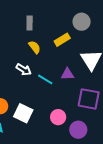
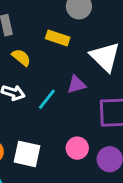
yellow rectangle: (62, 40) -> (58, 38), turned 63
cyan line: (45, 79) -> (47, 99), turned -70

